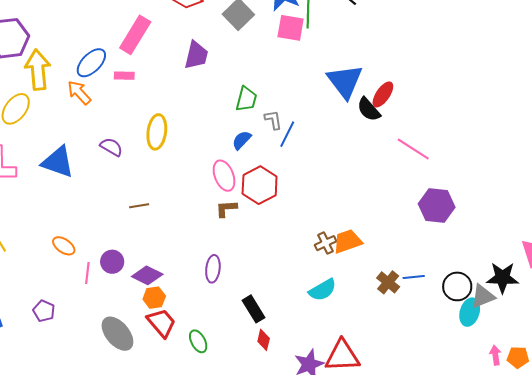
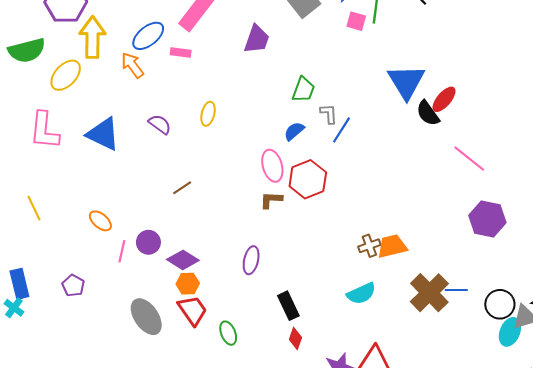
pink square: (291, 28) -> (356, 21), size x0.7
yellow ellipse: (157, 132) -> (208, 114), size x0.7
brown line: (139, 206) -> (182, 188), turned -30
brown cross: (388, 282) -> (429, 293), size x1.6

